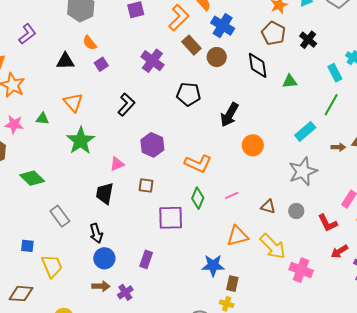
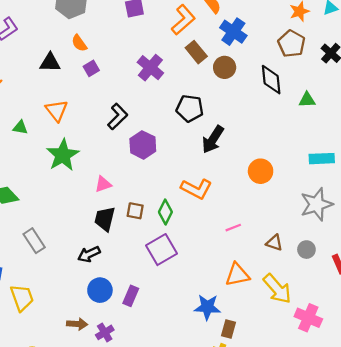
black arrow: (229, 115) -> (213, 139), moved
cyan rectangle: (305, 131) -> (322, 159), turned 35
purple hexagon: (152, 145) -> (143, 145), moved
black trapezoid: (105, 193) -> (105, 219), moved
green diamond: (198, 198) -> (165, 212), moved
purple square: (171, 218) -> (161, 250), turned -32
black arrow: (96, 233) -> (89, 254), moved, turned 78
blue circle: (104, 258) -> (100, 290), moved

